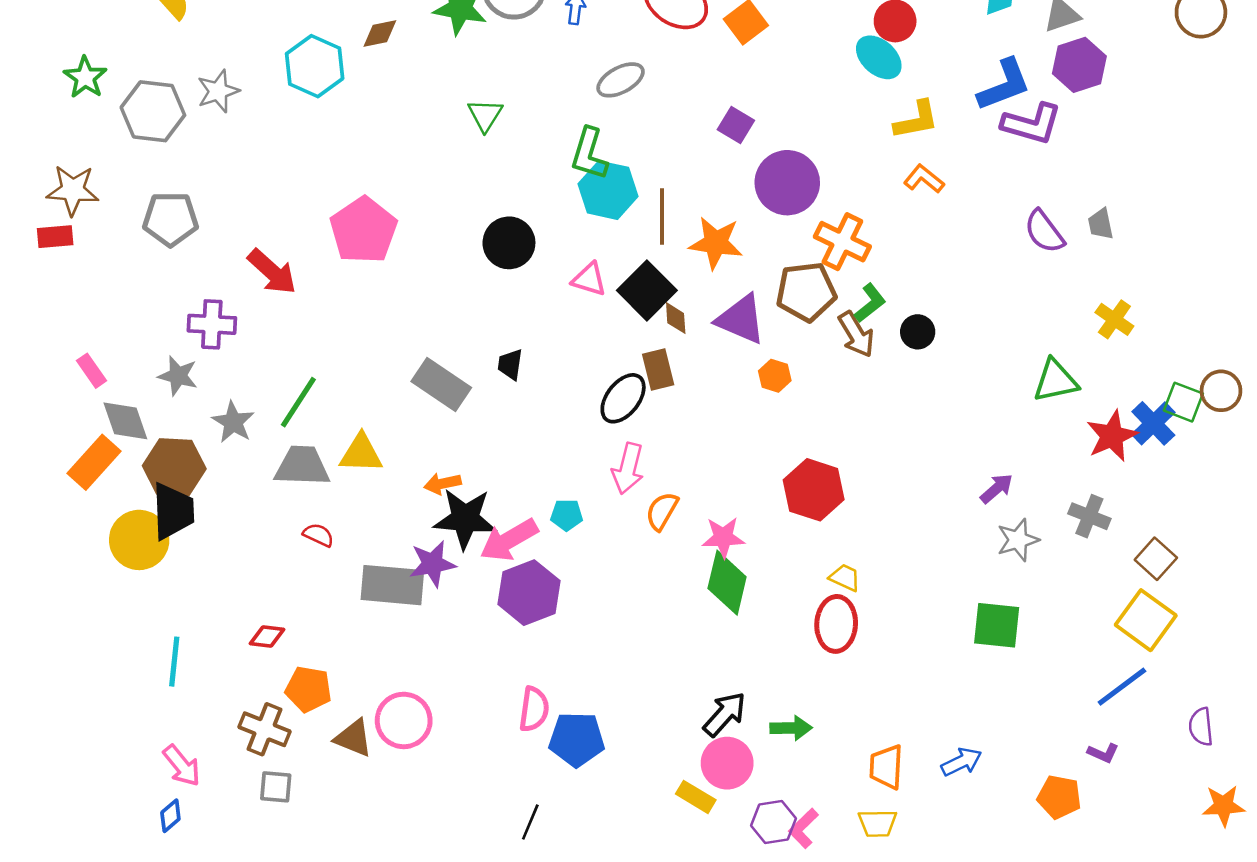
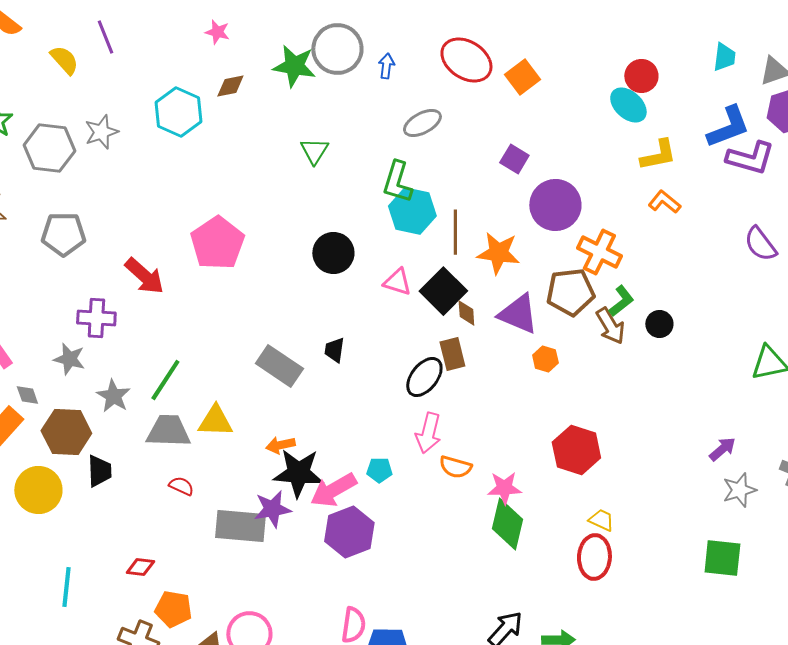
gray diamond: (125, 421) -> (27, 395), size x0.6
black trapezoid: (173, 511) -> (99, 471), moved, size x0.7
orange semicircle: (662, 511) -> (455, 467), turned -104

